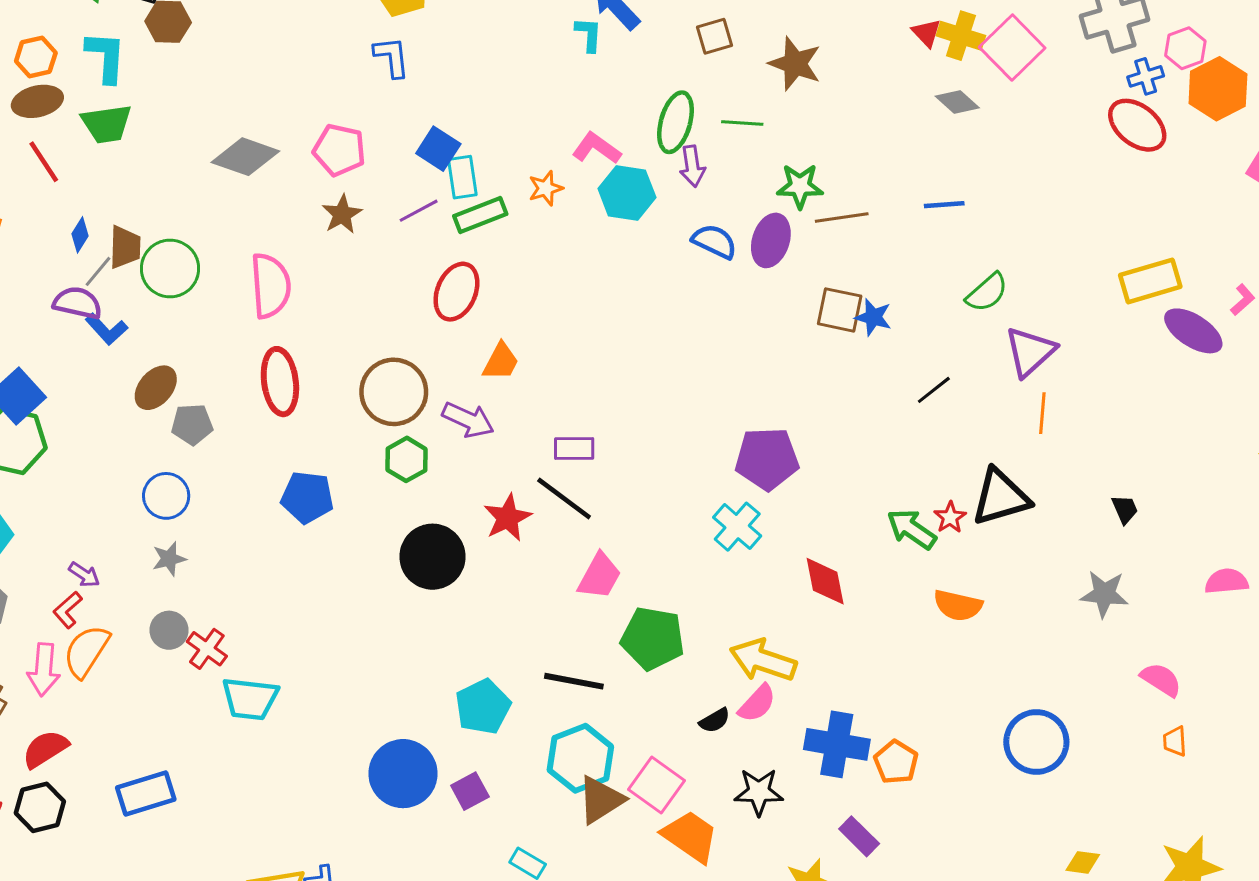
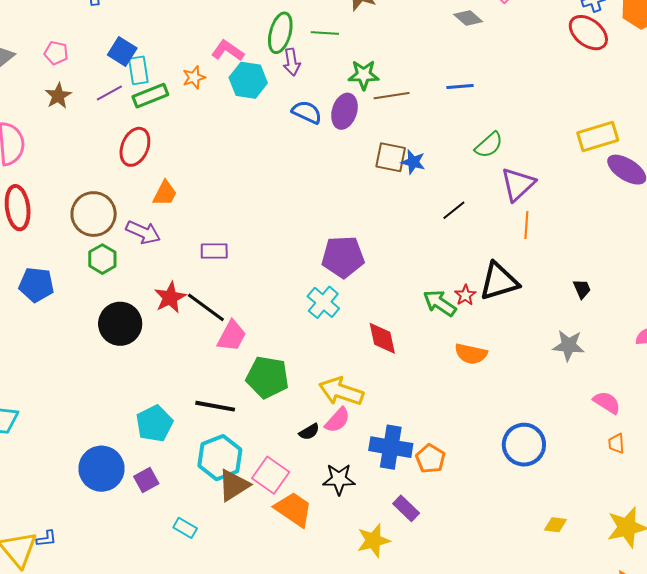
pink pentagon: (339, 150) -> (56, 53), size x0.7
black line: (564, 499) -> (206, 307), moved

